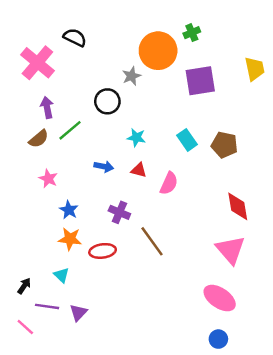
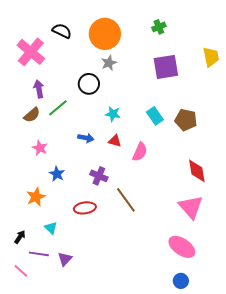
orange circle: (158, 51) -> (105, 34), moved
orange star: (70, 239) -> (36, 197), moved, turned -30

